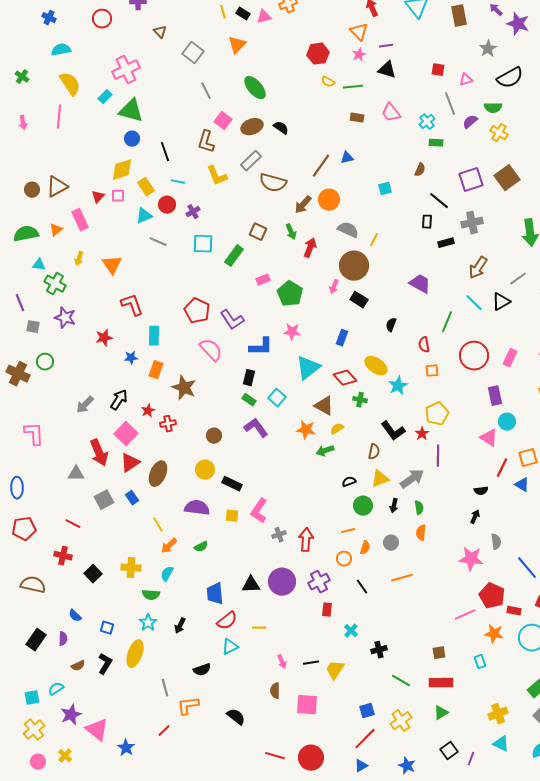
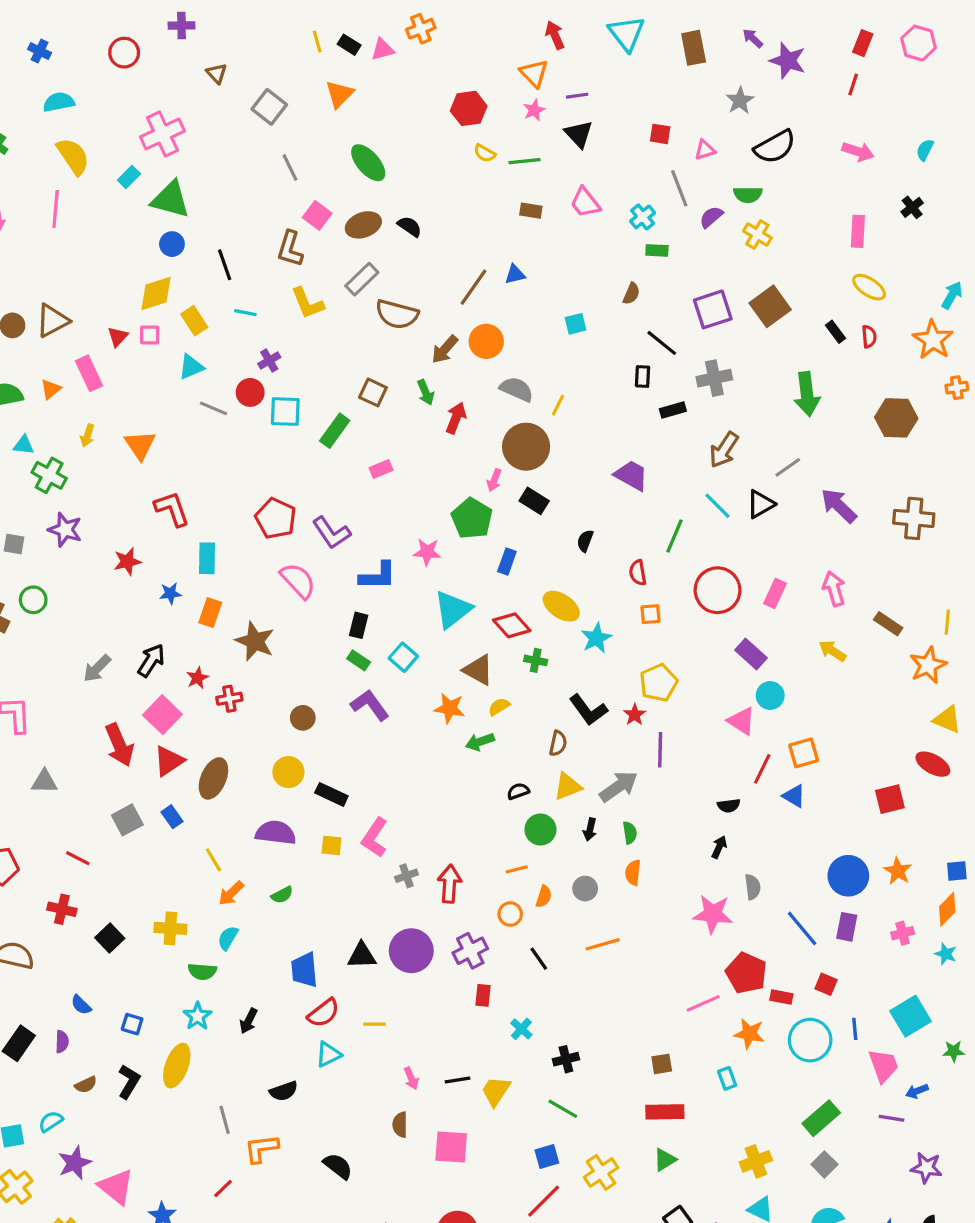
black triangle: (387, 70) -> (579, 134), turned 30
red circle: (167, 205) -> (250, 392), moved
green pentagon: (290, 294) -> (472, 518), moved
purple rectangle: (495, 396) -> (751, 654), turned -36
gray triangle: (76, 474) -> (44, 782), moved
green line: (401, 681) -> (563, 1109), moved

